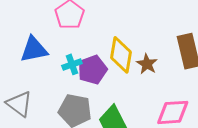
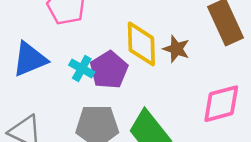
cyan cross: (72, 64) -> (82, 68), turned -30

